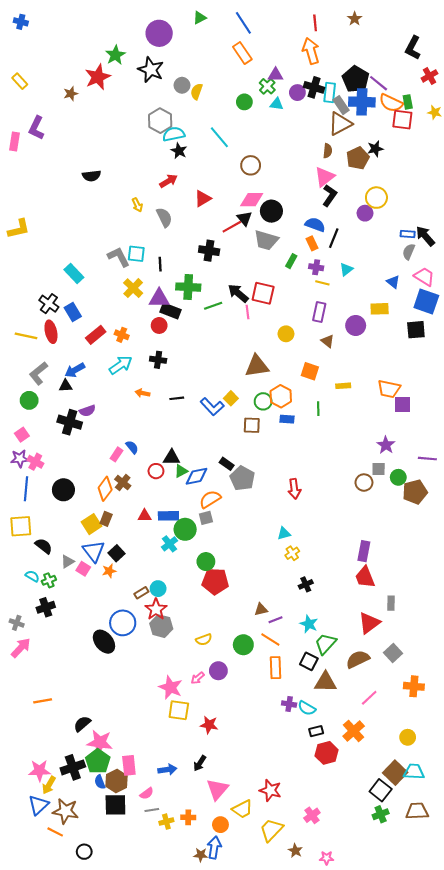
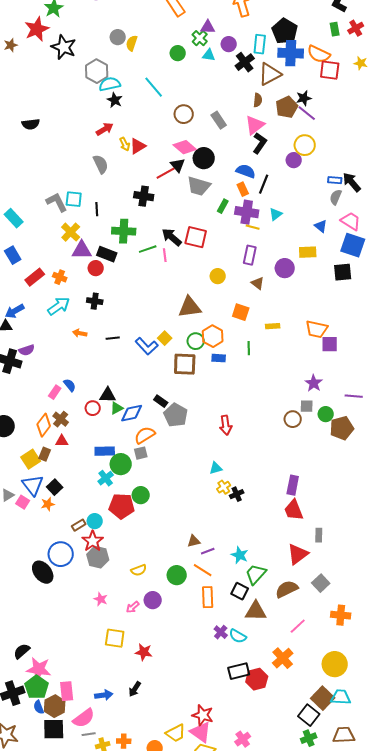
black star: (151, 70) -> (64, 47), moved
purple line: (379, 83) -> (307, 113), moved
black cross: (314, 87) -> (245, 62), moved, turned 36
green rectangle: (408, 102) -> (335, 29), moved
gray rectangle: (341, 105) -> (219, 120), moved
pink diamond: (252, 200) -> (185, 147), turned 40
yellow arrow: (137, 205) -> (125, 144), moved
purple cross: (316, 267) -> (247, 212), size x1.6
purple triangle: (159, 298) -> (82, 250), moved
pink line: (247, 312) -> (165, 255), moved
brown square: (252, 425) -> (185, 364), size x1.4
red triangle: (145, 516) -> (62, 441), moved
red pentagon: (215, 581) -> (122, 506), moved
black cross: (306, 584) -> (237, 494), moved
pink star: (171, 687) -> (101, 599), moved, size x0.6
purple cross: (289, 704) -> (221, 632), turned 32
black rectangle: (316, 731) -> (239, 671), moved, size x1.5
yellow circle: (408, 737) -> (335, 664), size x1.6
pink triangle: (217, 789) -> (201, 732), moved, turned -35
pink semicircle: (147, 793) -> (84, 718), size x1.6

